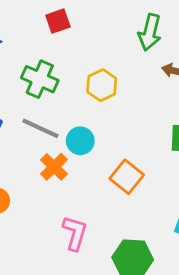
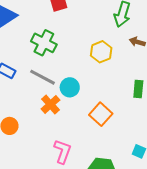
yellow hexagon: (102, 85) -> (101, 52), moved

